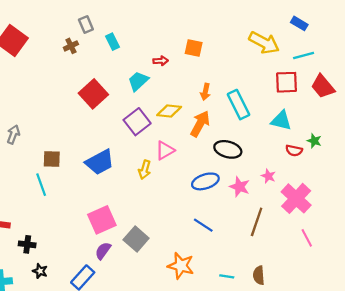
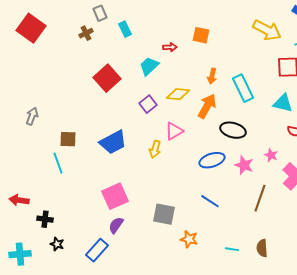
purple square: (137, 122) -> (148, 104), size x0.7
gray square: (136, 239) -> (164, 214), moved, turned -30
orange star: (181, 266) -> (189, 239), size x0.7

